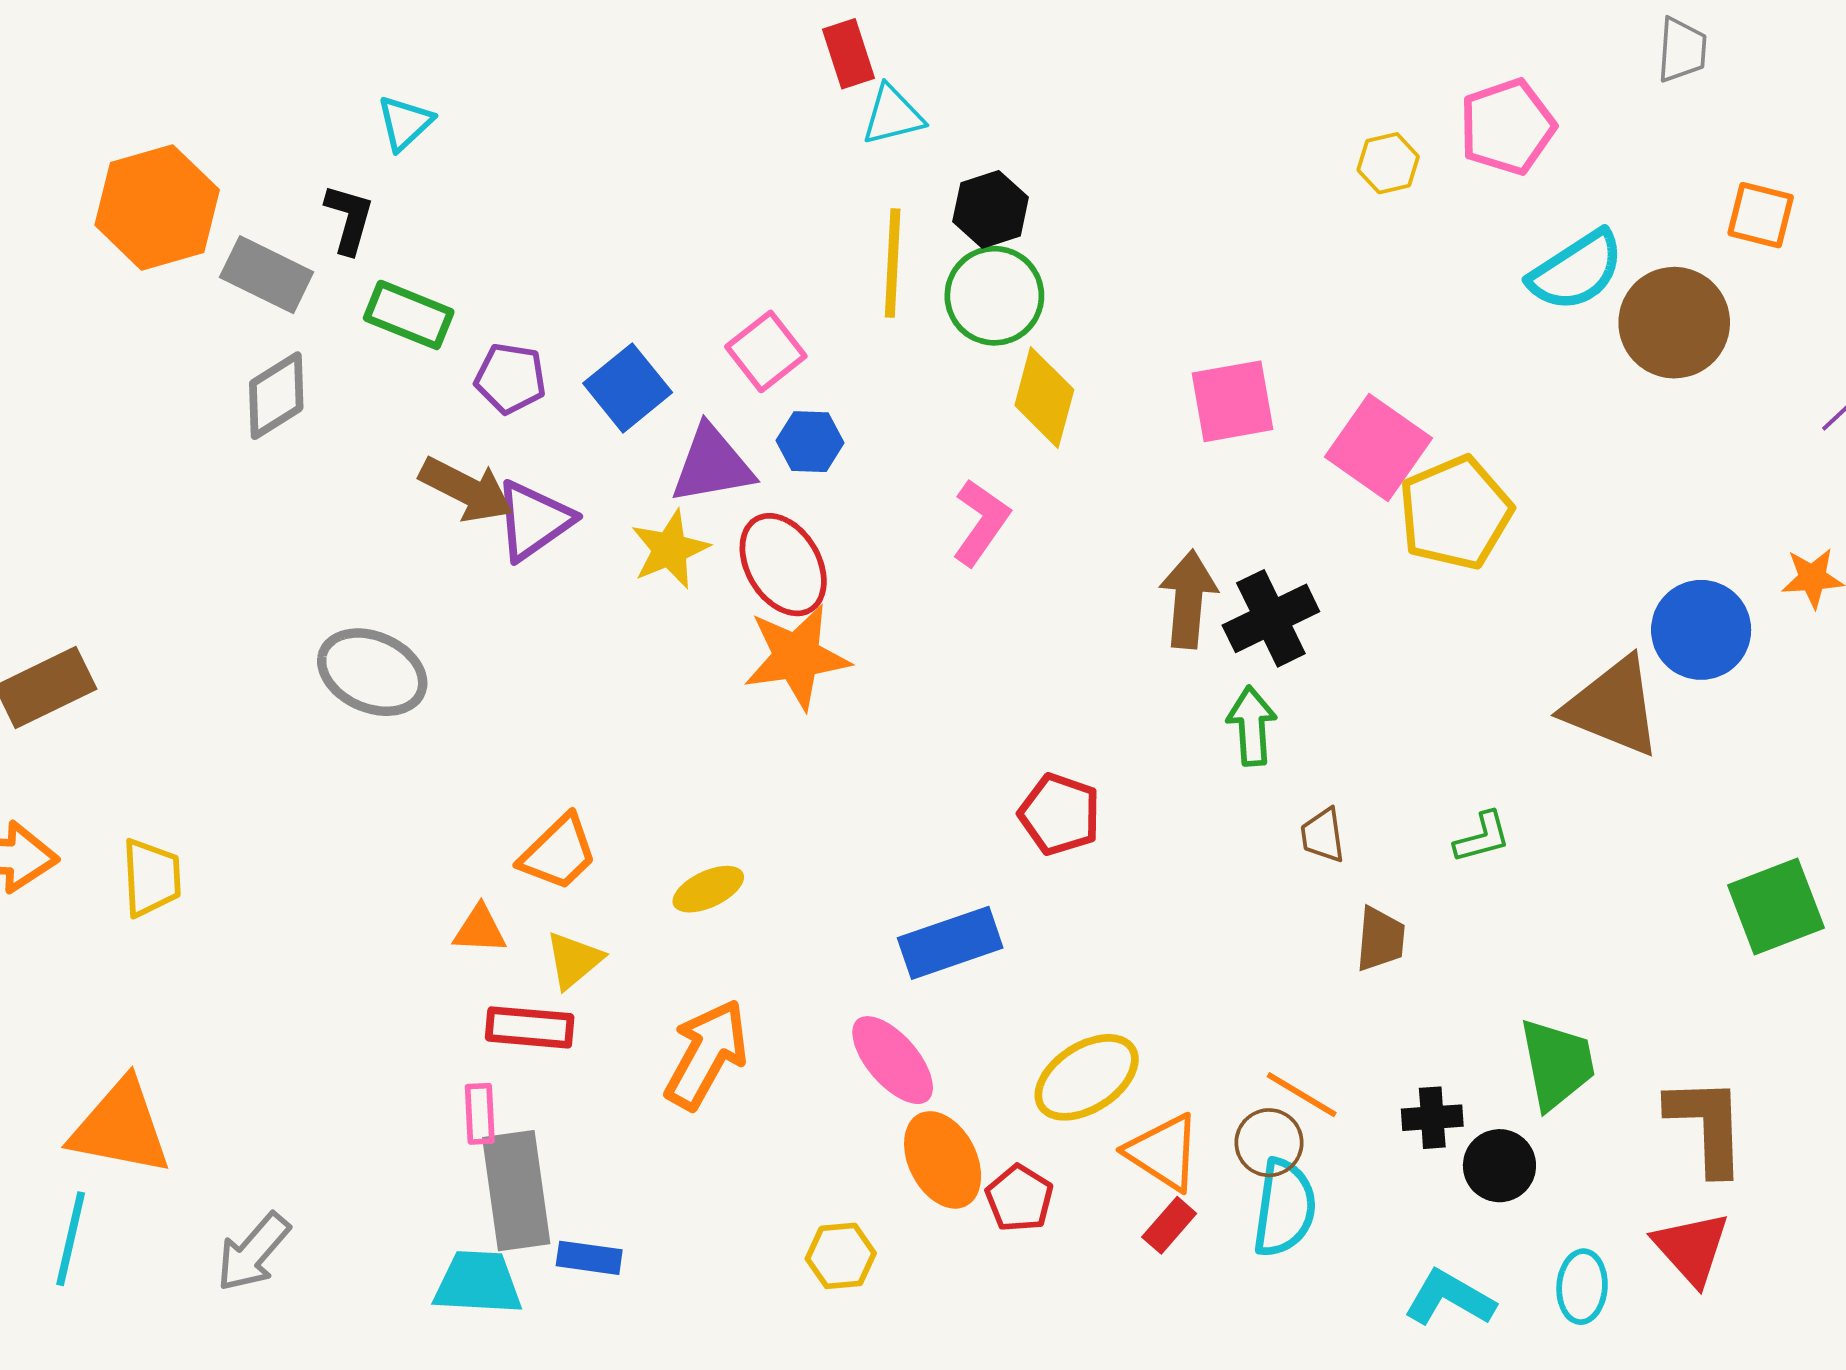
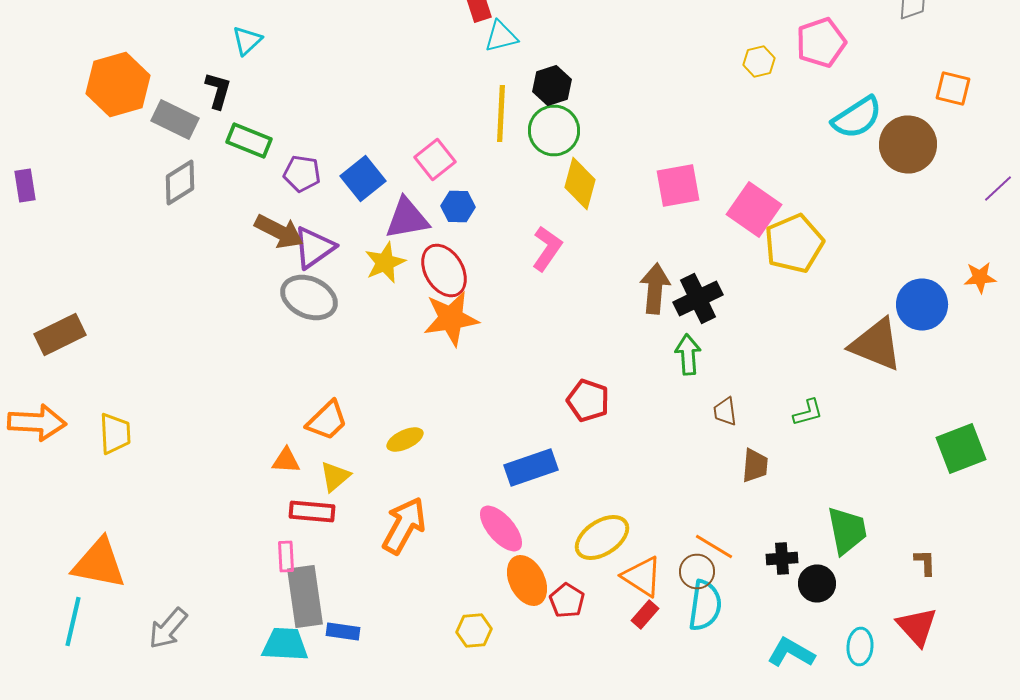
gray ellipse: (372, 672) -> (309, 298), moved
brown L-shape: (1707, 1125) -> (925, 562), size x0.5

